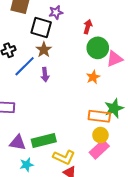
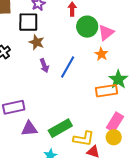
blue line: (25, 66) -> (68, 67), moved
orange star: (93, 77) -> (101, 54), moved
yellow circle: (100, 135) -> (114, 137), moved
purple triangle: (18, 143) -> (29, 129), moved

